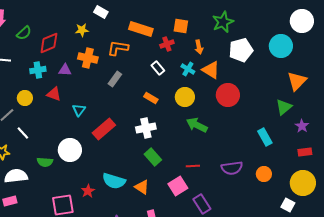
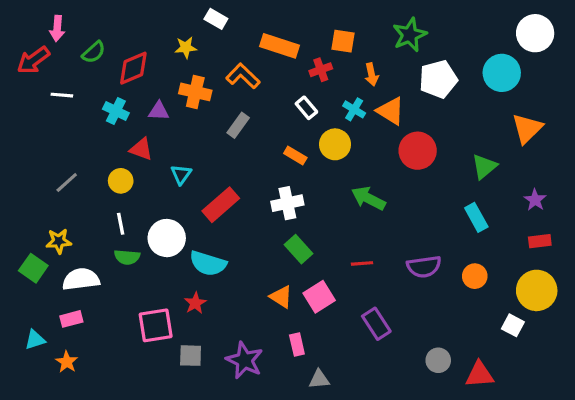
orange L-shape: (118, 48) -> (243, 76), turned 35
cyan cross: (38, 70) -> (116, 111), turned 35
yellow circle: (185, 97) -> (335, 144), moved
yellow circle: (25, 98) -> (121, 181), moved
green triangle: (284, 107) -> (484, 167), moved
white line: (23, 133) -> (121, 224), moved, turned 32
cyan semicircle: (114, 181) -> (208, 263), moved
pink square: (178, 186) -> (319, 297), moved

